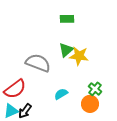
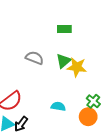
gray semicircle: (38, 63) -> (34, 58), moved, size x0.7
cyan semicircle: (61, 94) -> (58, 106), turned 40

